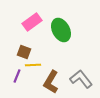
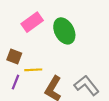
brown square: (24, 52) -> (14, 57), moved

